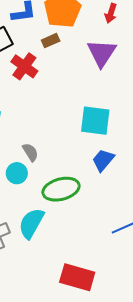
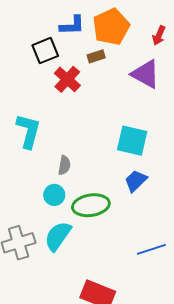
purple triangle: (102, 53) -> (146, 74), turned -40
gray semicircle: (30, 152) -> (64, 165), turned 36
cyan circle: (17, 173) -> (54, 195), moved

